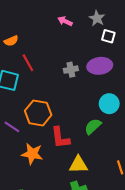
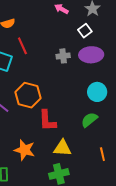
white square: (108, 36) -> (85, 31), moved, turned 32
green semicircle: (93, 126) -> (89, 120), moved
orange star: (32, 154) -> (24, 150), moved

